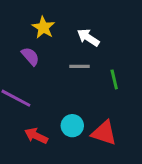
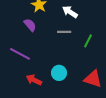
green line: (114, 79) -> (88, 41), turned 40
red triangle: (104, 133) -> (93, 79), moved

